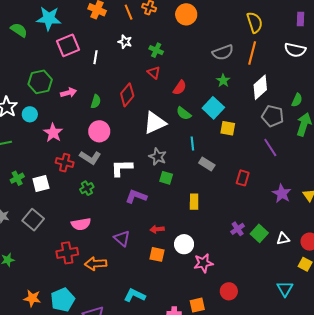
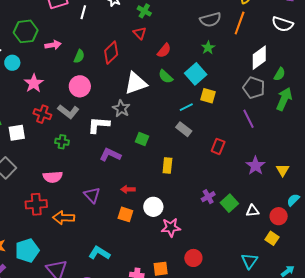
white diamond: (260, 87) -> (259, 58), moved
cyan line: (192, 144) -> (186, 107), moved, turned 64
gray star: (158, 157) -> (121, 108), moved
green cross: (87, 188) -> (62, 142), turned 32

